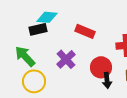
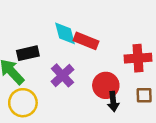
cyan diamond: (47, 17) -> (65, 33), moved, turned 70
black rectangle: (38, 29) -> (28, 53), moved

